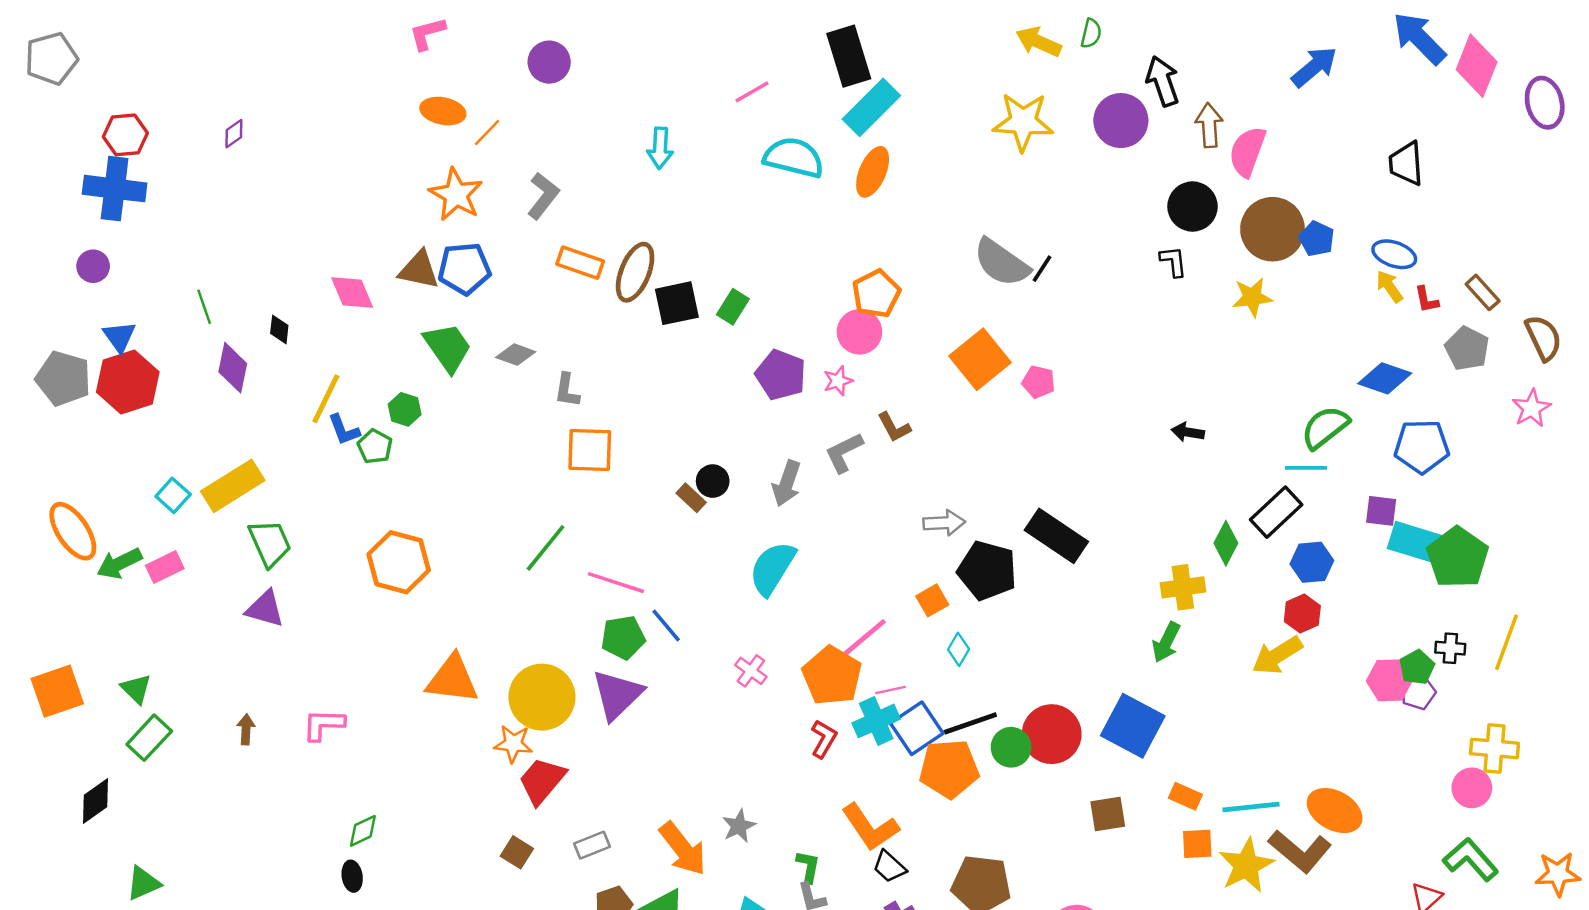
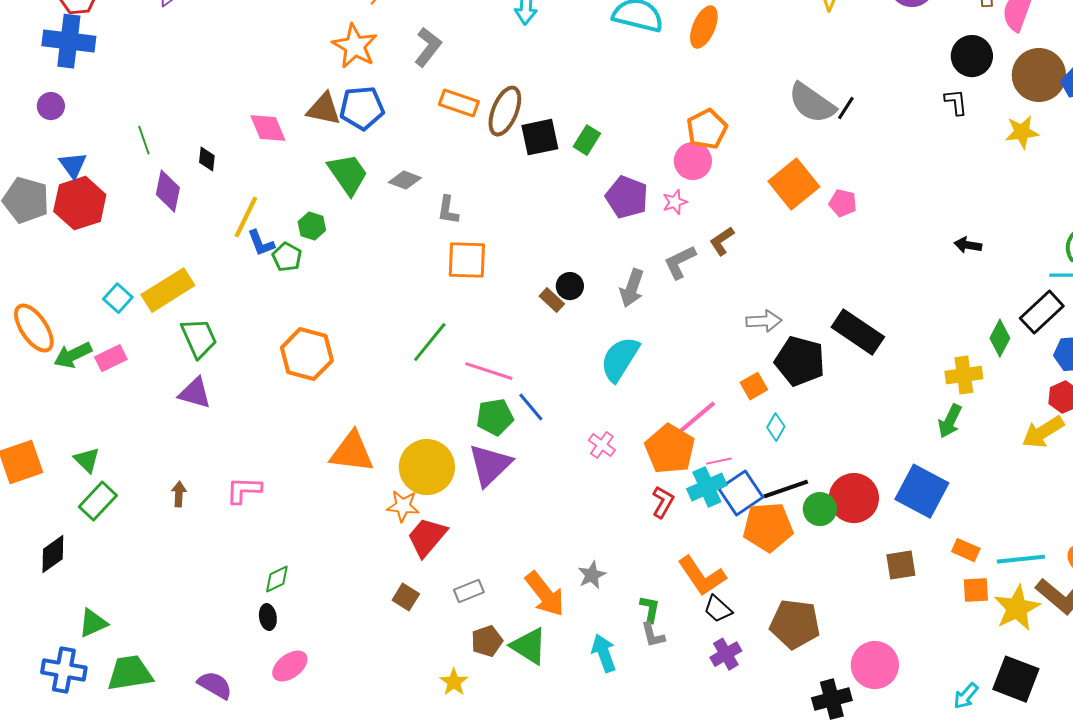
brown L-shape: (894, 427) -> (722, 241), turned 84

